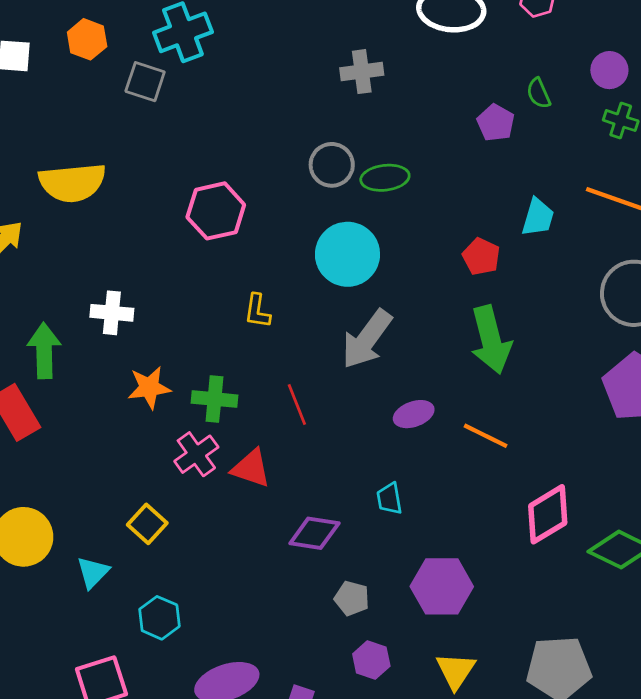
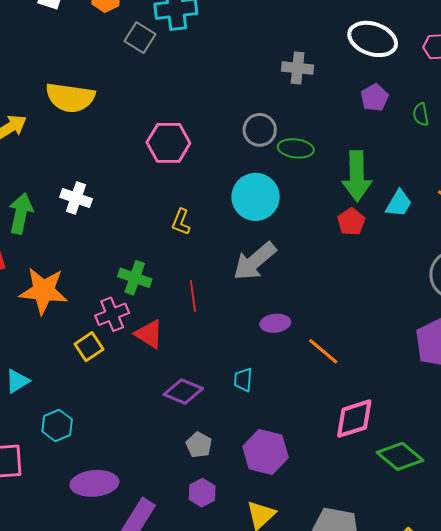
purple pentagon: (496, 123) -> (374, 98), moved
green arrow: (491, 340) -> (357, 176), moved
orange star: (149, 388) -> (43, 291), moved, size x1.5
yellow square: (147, 524) -> (89, 347), moved

